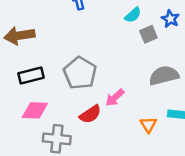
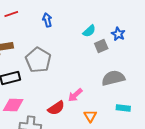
gray pentagon: (80, 73) -> (38, 60), moved
orange triangle: (148, 125) -> (90, 116), moved

